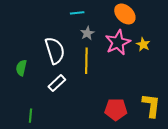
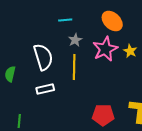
white rectangle: (57, 83) -> (45, 89), turned 30

